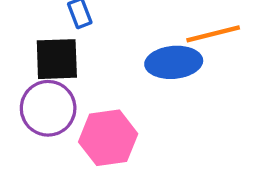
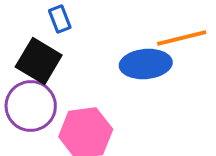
black square: (57, 59) -> (39, 61), turned 33

